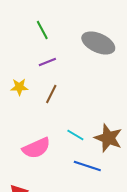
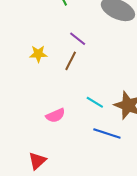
purple line: (47, 62) -> (78, 39), moved, turned 60
pink semicircle: (36, 148) -> (55, 115), size x0.7

